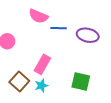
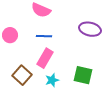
blue line: (59, 28) -> (44, 36), moved
cyan star: (41, 86) -> (52, 80), moved

